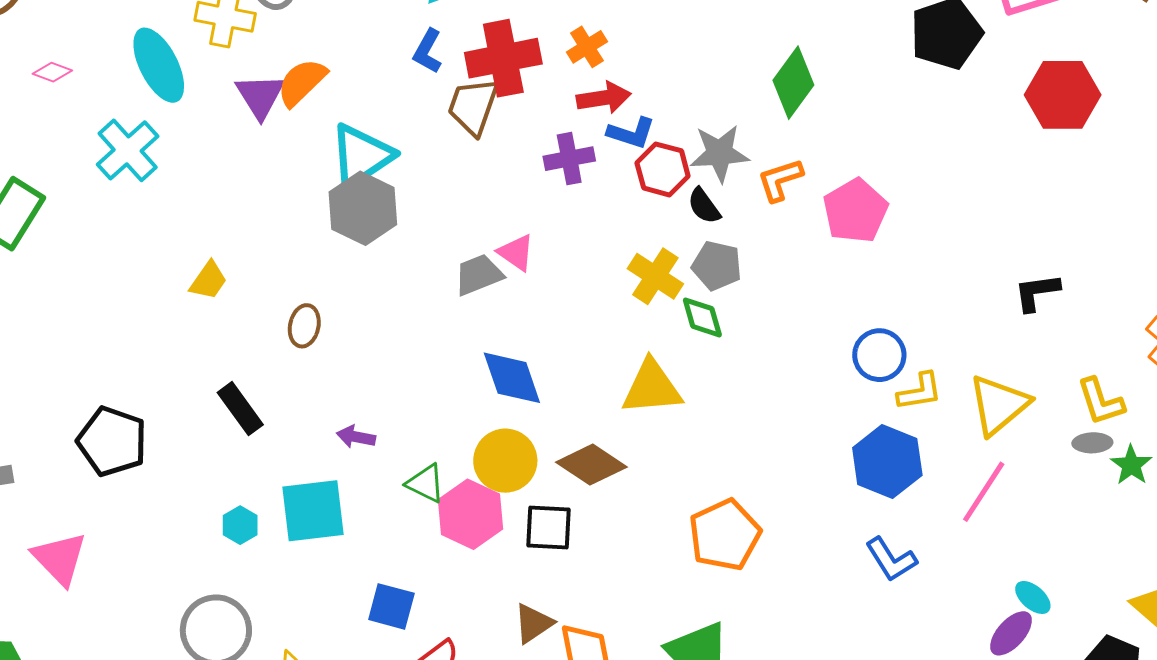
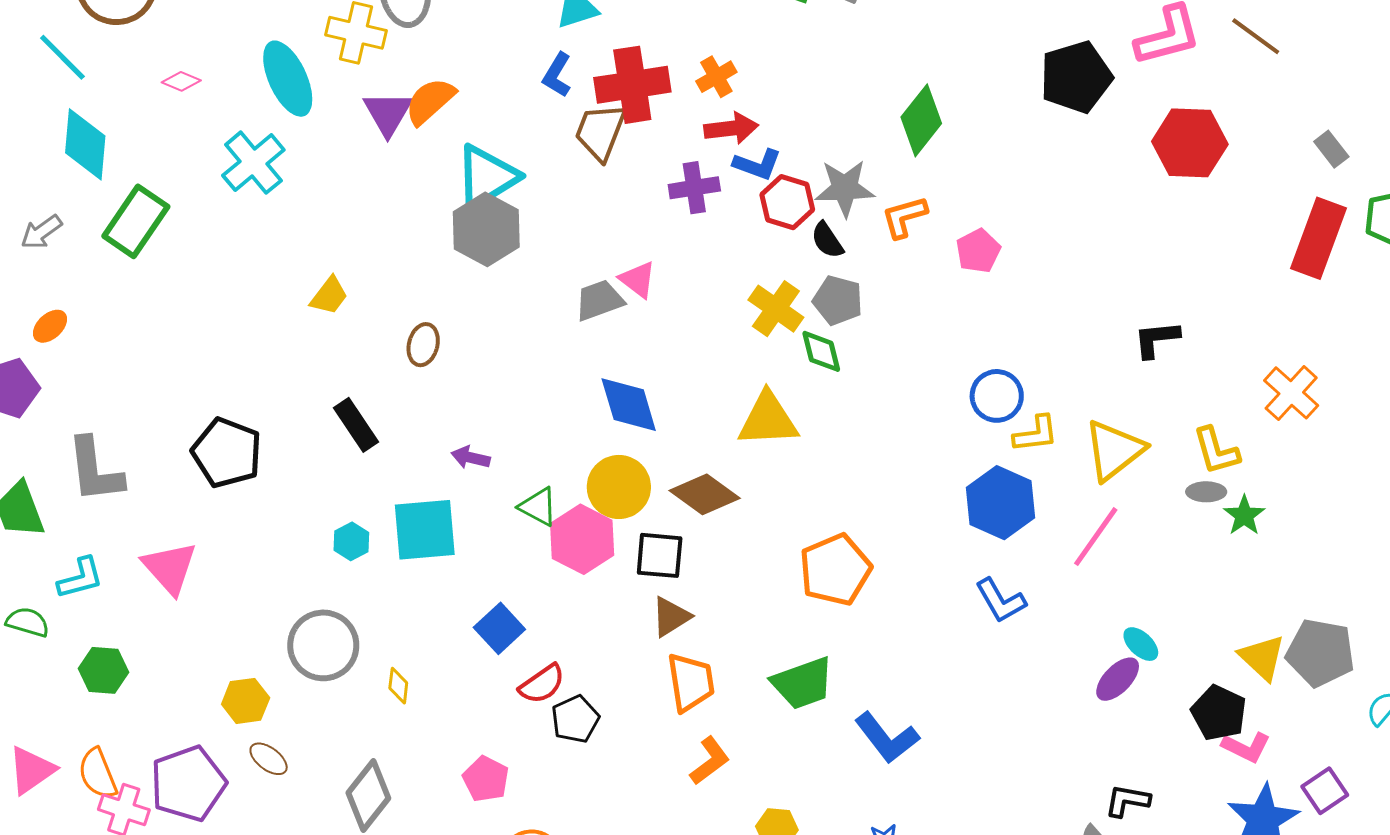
pink pentagon: (855, 211) -> (978, 251), size x0.7
blue square: (391, 606) -> (499, 628), turned 30
brown triangle: (533, 623) -> (671, 617), moved

